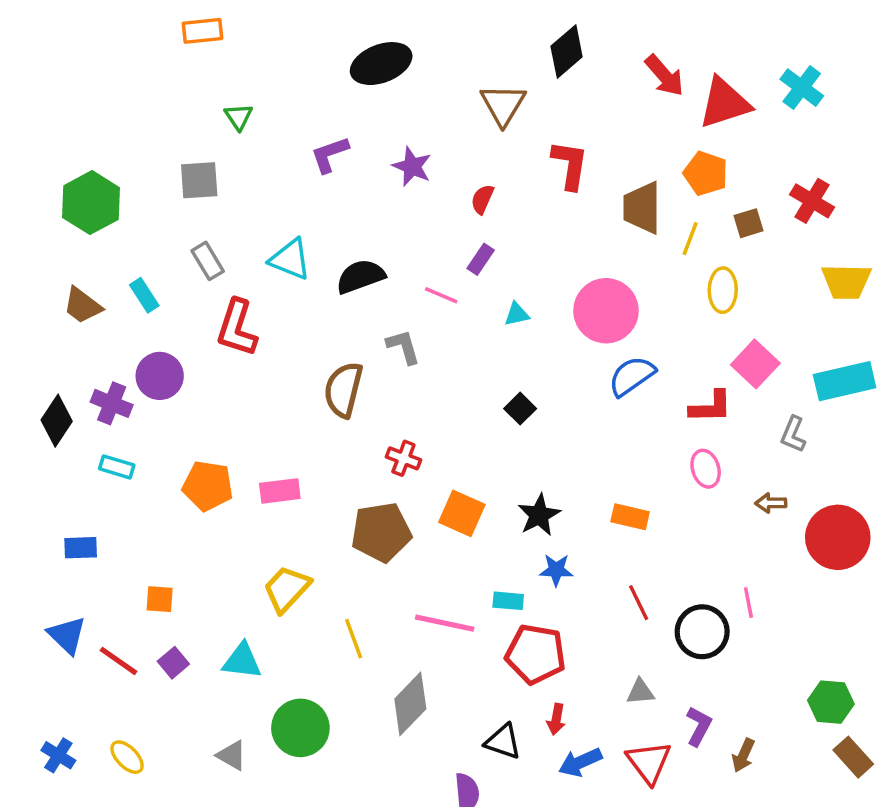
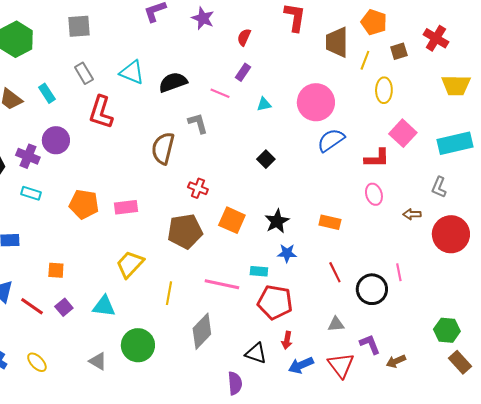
gray L-shape: (793, 434) -> (439, 187), moved
yellow line: (354, 639) -> (169, 293), turned 30
purple L-shape: (699, 726) -> (370, 344), turned -50
brown arrow: (743, 755) -> (396, 361), turned 42

